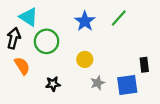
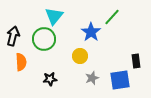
cyan triangle: (28, 17) -> (54, 16), moved, turned 36
blue star: (85, 21) -> (91, 32), moved
orange semicircle: (22, 66) -> (21, 62), turned 30

